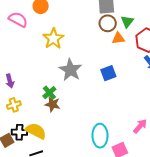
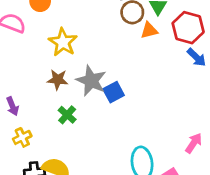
blue square: (108, 73) -> (114, 92), moved
brown star: (52, 104) -> (58, 80), moved

